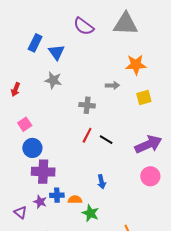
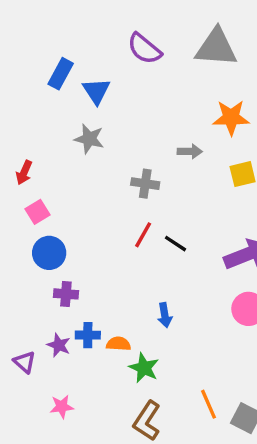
red arrow: (16, 89) -> (24, 172), moved
purple cross: (43, 172) -> (66, 294), size x0.6

